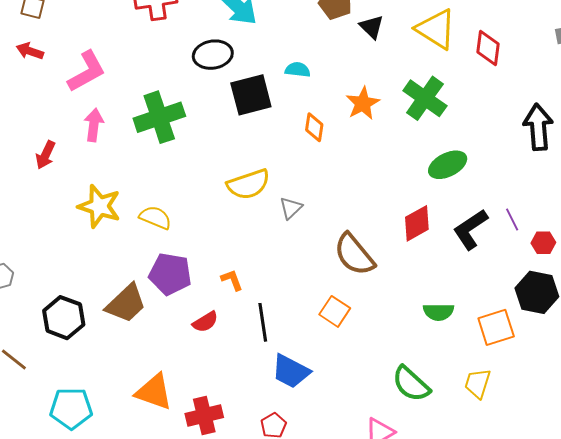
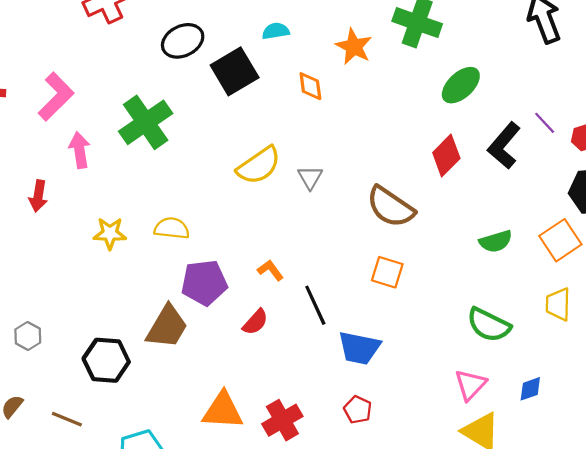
yellow star: (99, 206) -> (110, 233), size x0.7

